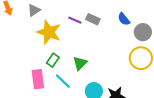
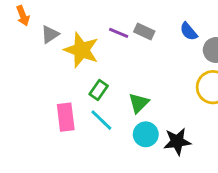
gray triangle: (34, 10) -> (50, 34), moved
green rectangle: (53, 60) -> (99, 90), moved
green triangle: (80, 63) -> (139, 103), moved

